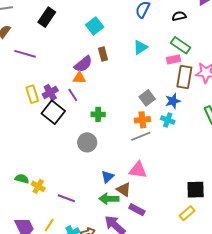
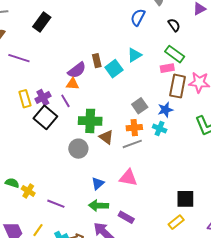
black semicircle: (179, 16) -> (174, 25), turned 64
cyan square: (95, 26) -> (114, 69), moved
green cross: (98, 114) -> (90, 121), size x1.6
brown triangle: (124, 189) -> (106, 137), moved

